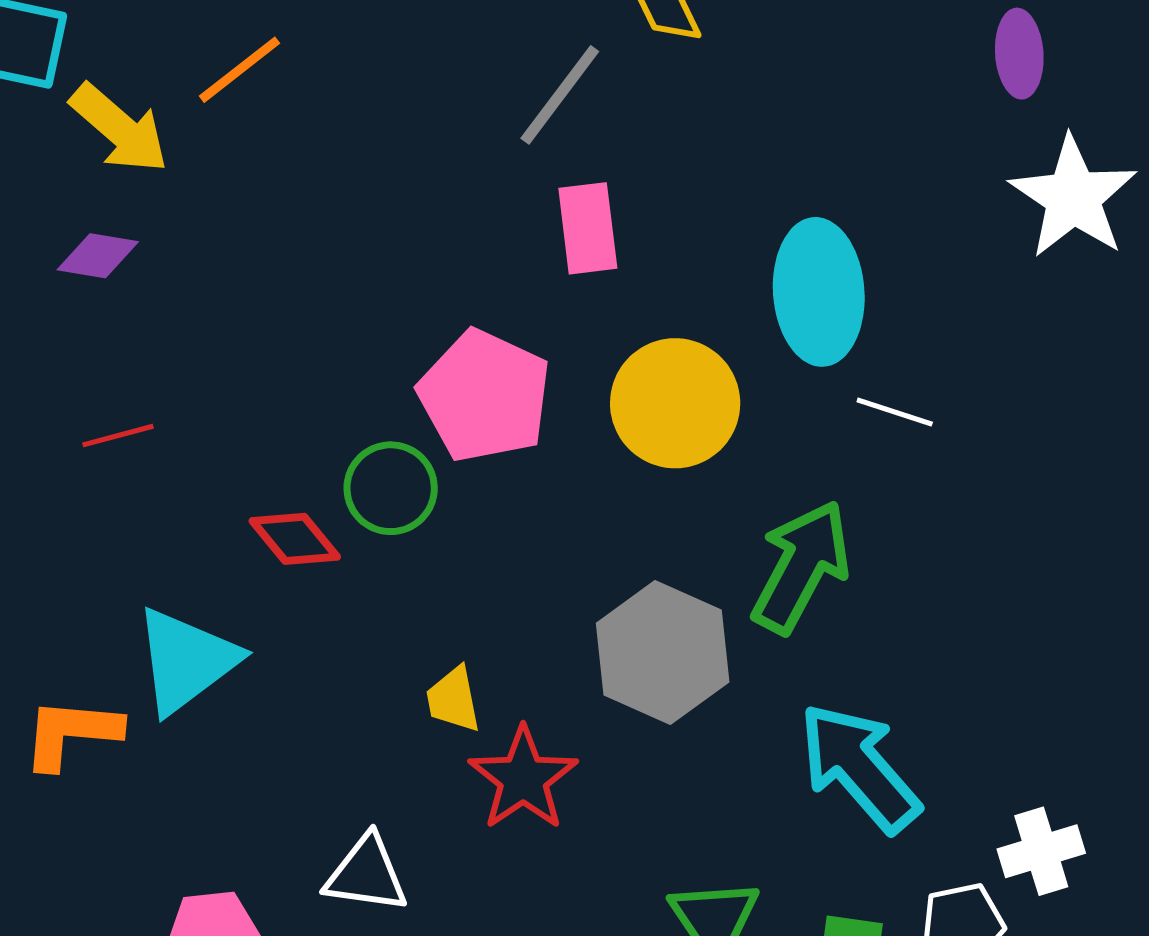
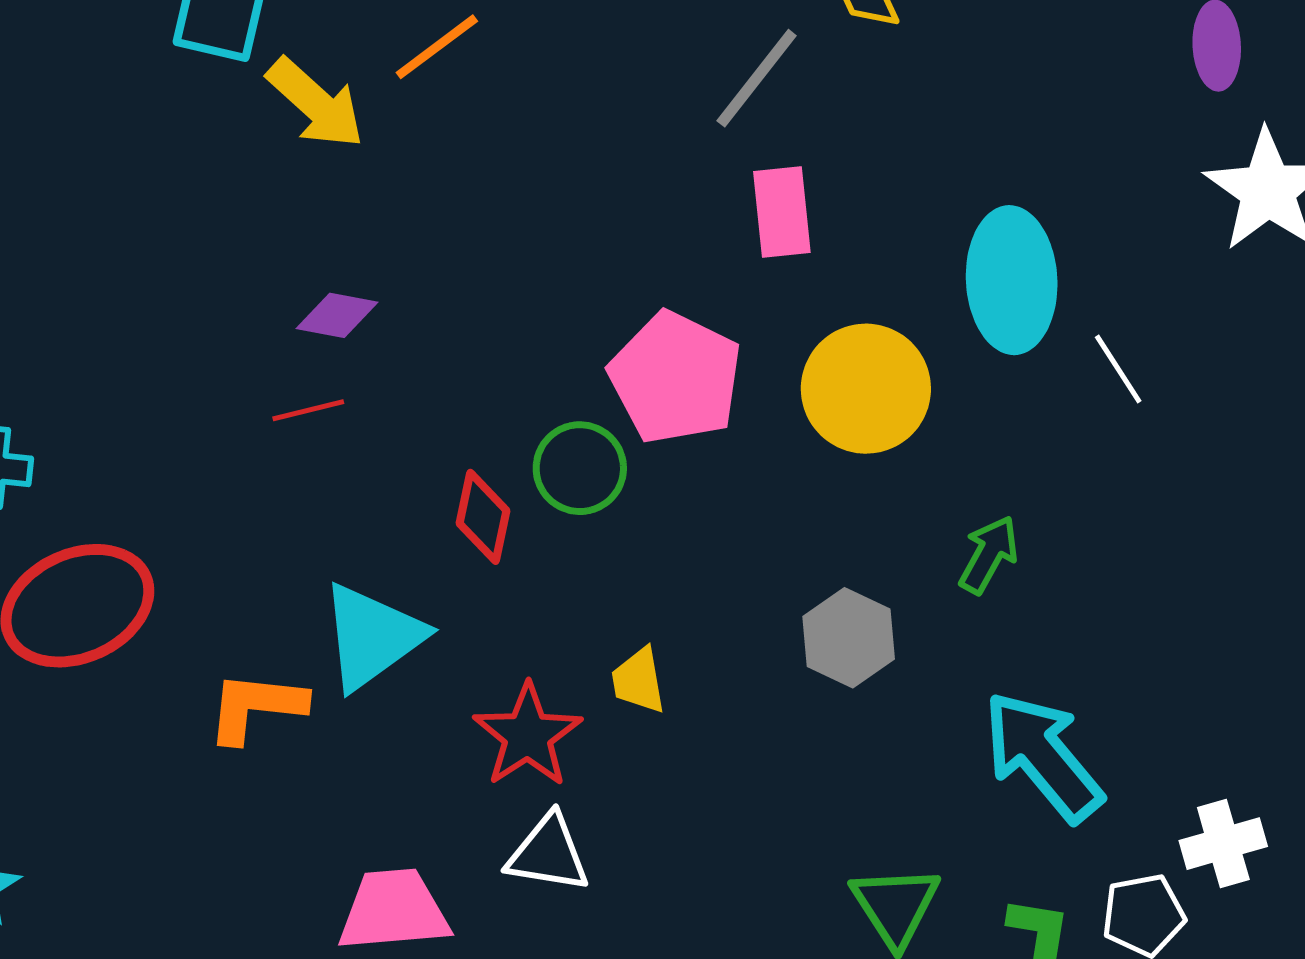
purple diamond: (98, 256) -> (337, 315), moved
white line: (895, 412) -> (1118, 369), moved, turned 38
red diamond: (295, 539) -> (483, 517), turned 50
green arrow: (801, 567) -> (989, 555), size x0.6
gray hexagon: (663, 653) -> (849, 638), size x0.7
red star: (523, 779) -> (528, 735), moved

